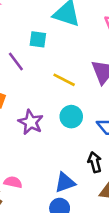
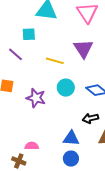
black arrow: (95, 162) -> (90, 118), turned -77
blue triangle: (65, 183) -> (71, 138), turned 36

